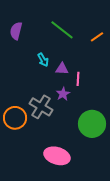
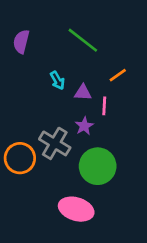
orange line: (97, 37) -> (118, 75), moved
green circle: (92, 124) -> (98, 166), moved

